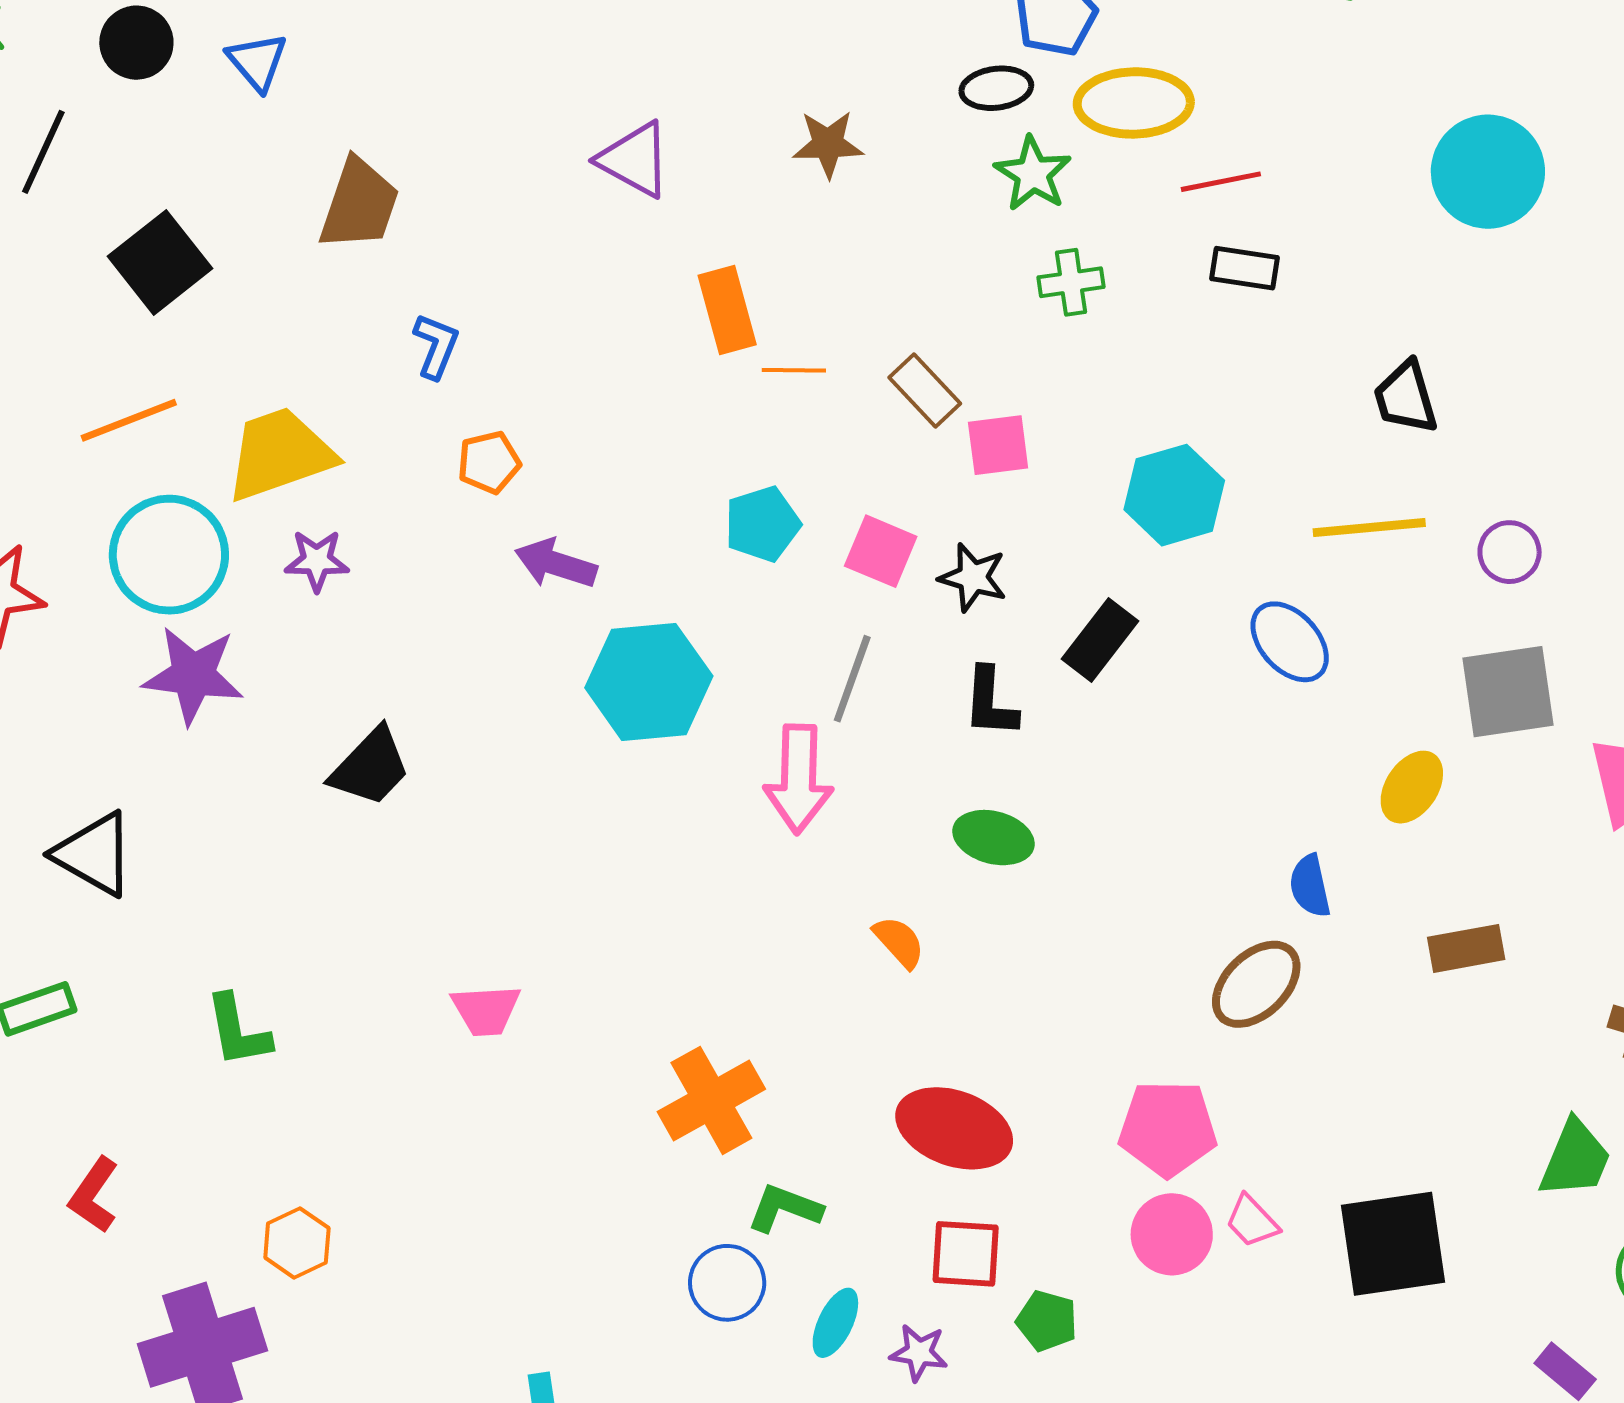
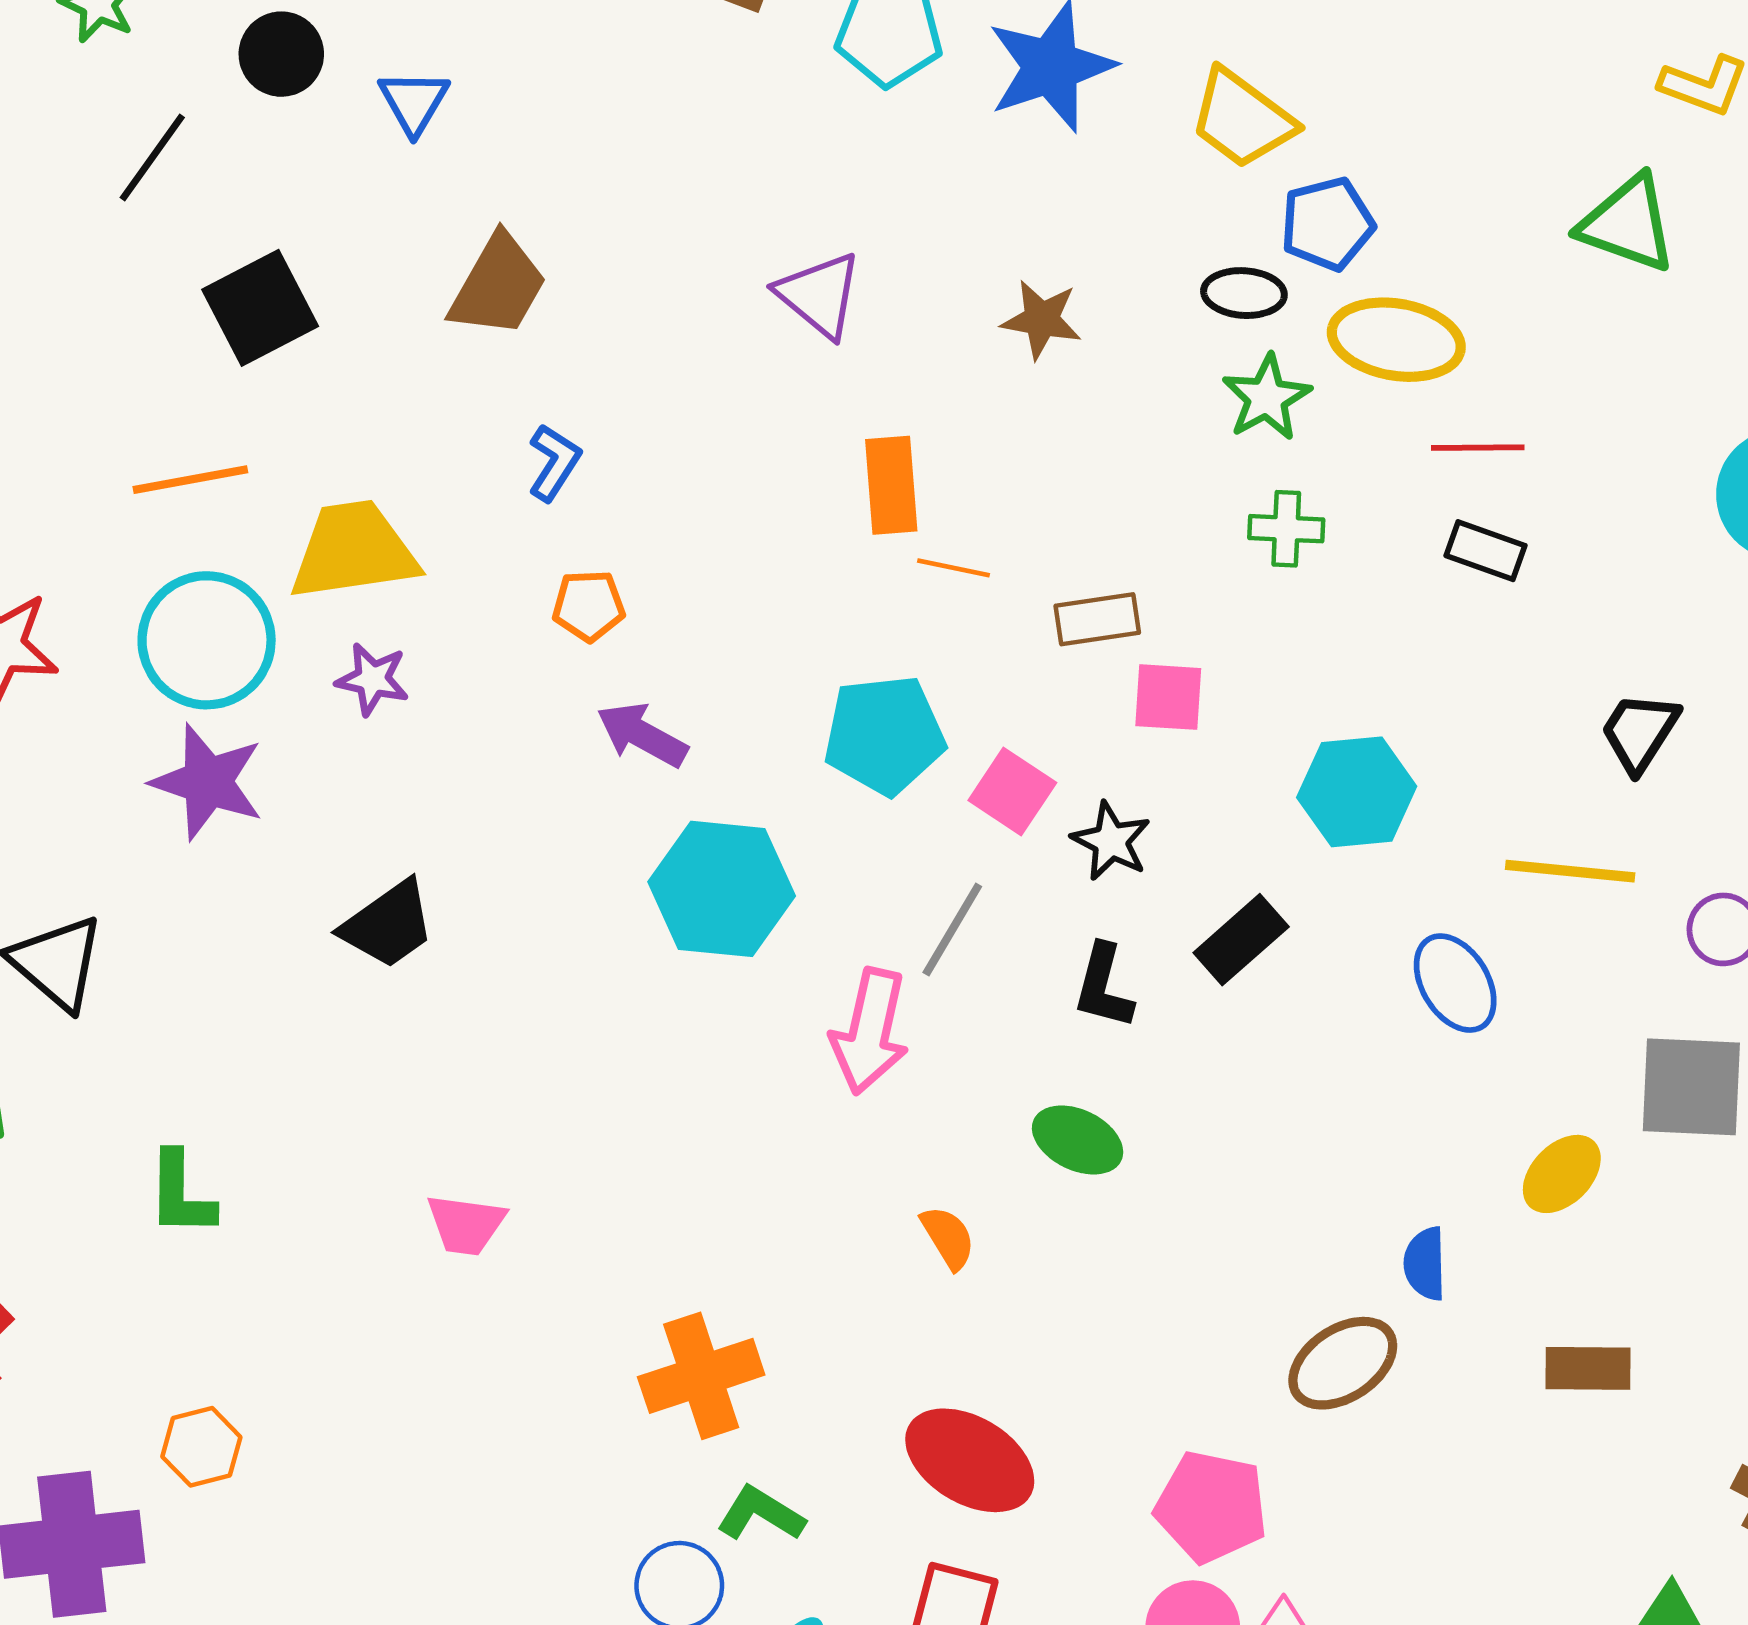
brown rectangle: (925, 390) -> (1097, 619), turned -66
black trapezoid: (1406, 397) -> (1640, 732), turned 38
cyan pentagon: (762, 524) -> (884, 735), size x1.4

